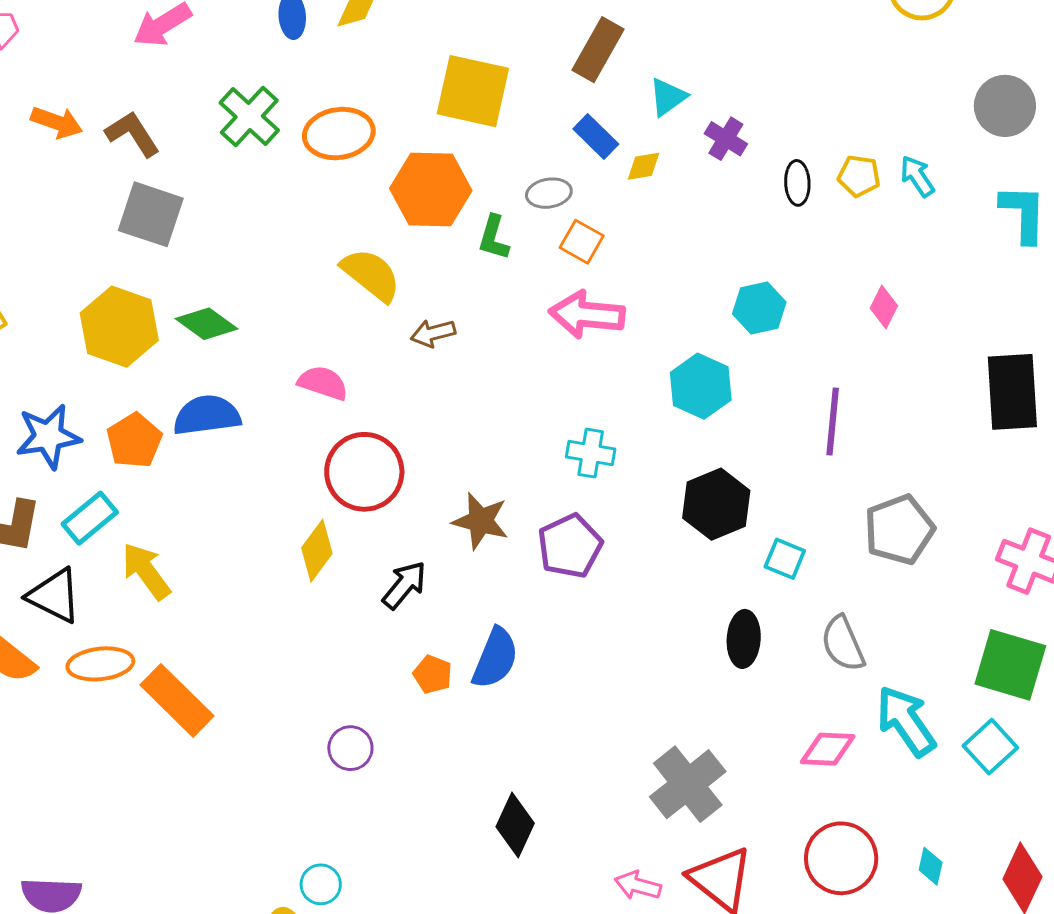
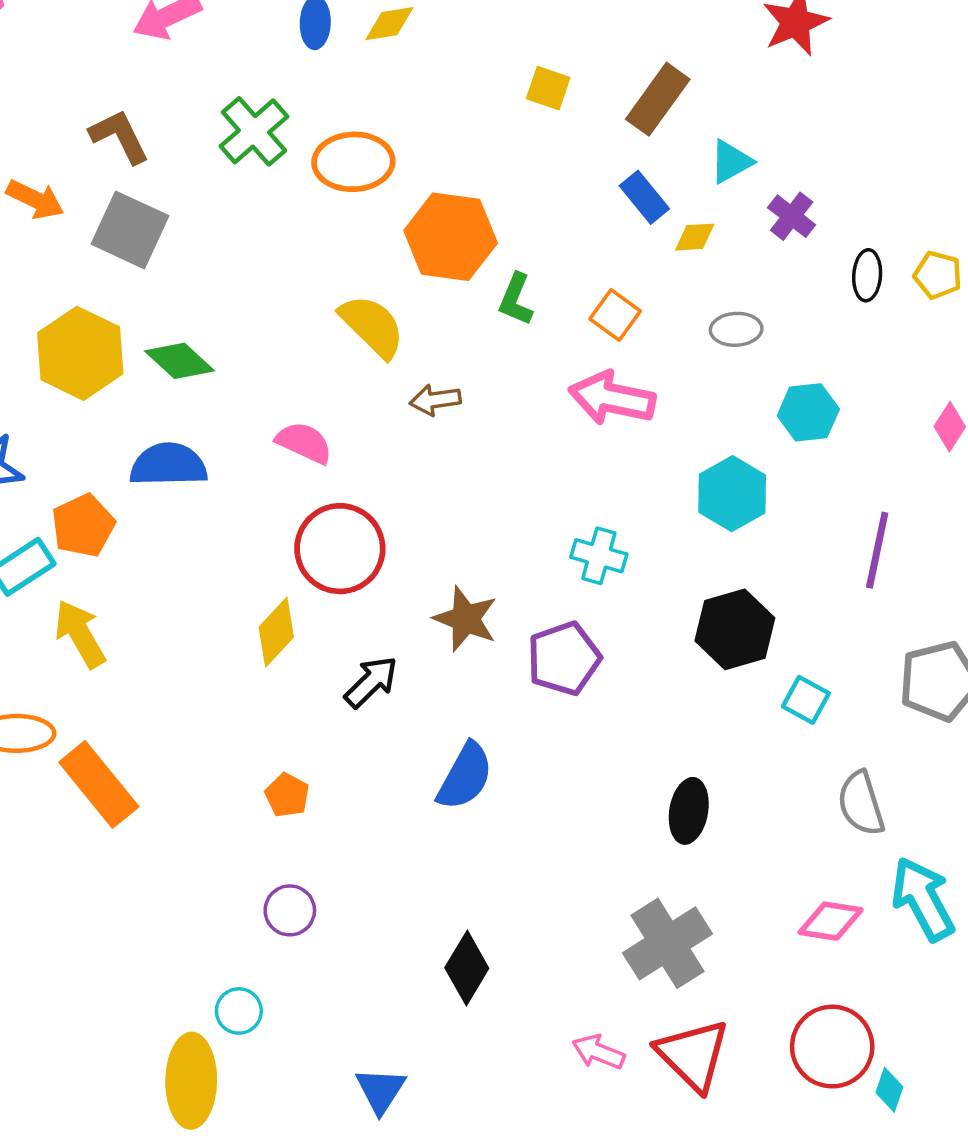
yellow square: (473, 91) -> (548, 88), moved, size x0.5
orange arrow: (57, 122) -> (35, 199), moved
gray ellipse: (549, 193) -> (736, 329), moved
orange pentagon: (134, 441) -> (83, 526), moved
black ellipse: (744, 639) -> (689, 811), moved
orange pentagon: (433, 674) -> (287, 795), moved
purple circle: (350, 748) -> (290, 910), moved
cyan diamond: (931, 866) -> (889, 1090), moved

